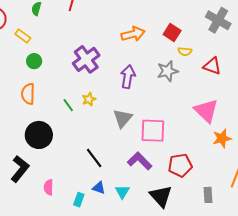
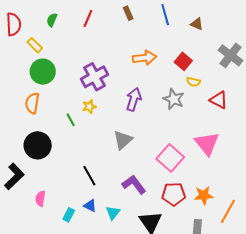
green circle: (34, 61) -> (43, 72), size x1.6
gray star: (168, 71) -> (174, 99), turned 30
yellow star: (89, 99) -> (89, 107), moved
pink square: (153, 131) -> (170, 158), moved, turned 32
orange star: (222, 138) -> (204, 195), moved

